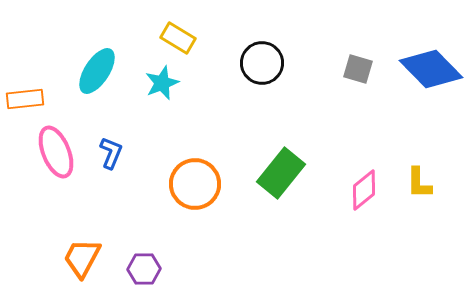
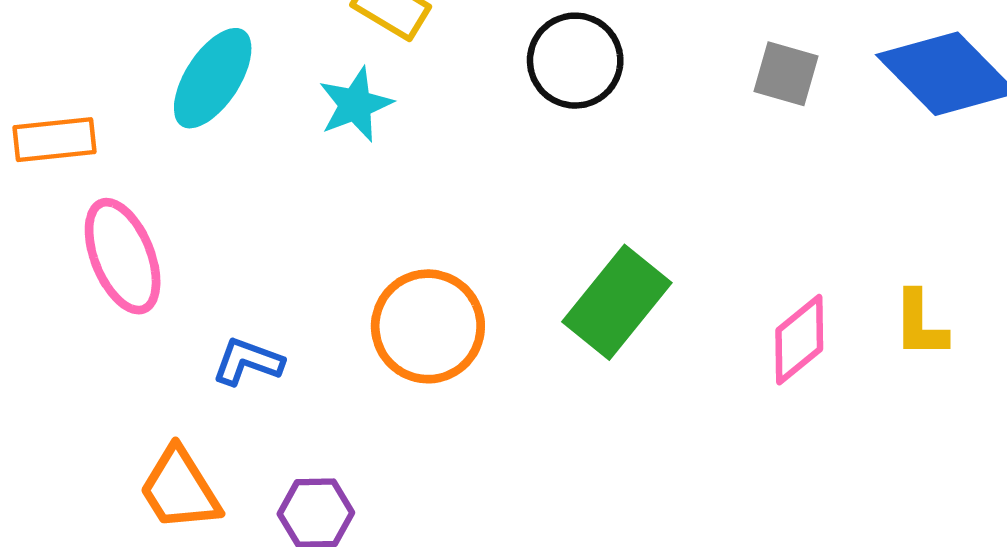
blue L-shape: (111, 153) -> (248, 362), moved, turned -92
orange trapezoid: (82, 258) -> (180, 489), turned -60

